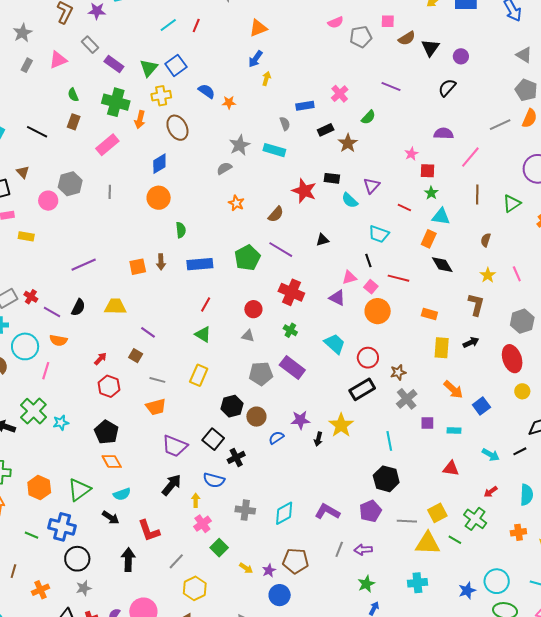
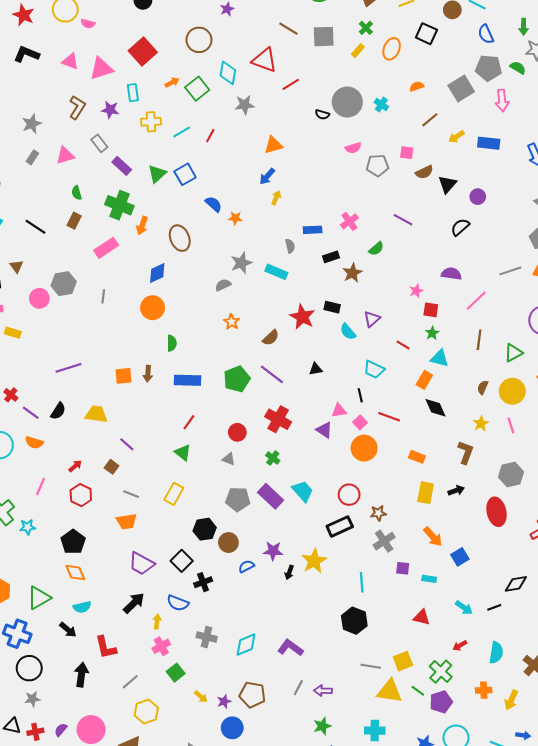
yellow cross: (161, 96) -> (151, 122), moved
cyan trapezoid: (335, 344) -> (303, 491), moved
pink line: (46, 371) -> (41, 486), moved
yellow circle: (522, 391) -> (512, 391), moved, size x1.6
purple pentagon: (370, 511) -> (441, 702), moved

